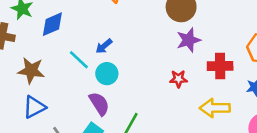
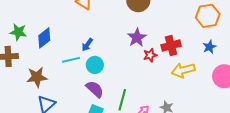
purple star: (189, 40) -> (137, 38), moved
cyan line: (79, 60) -> (71, 60), turned -42
red cross: (220, 66) -> (171, 45), moved

